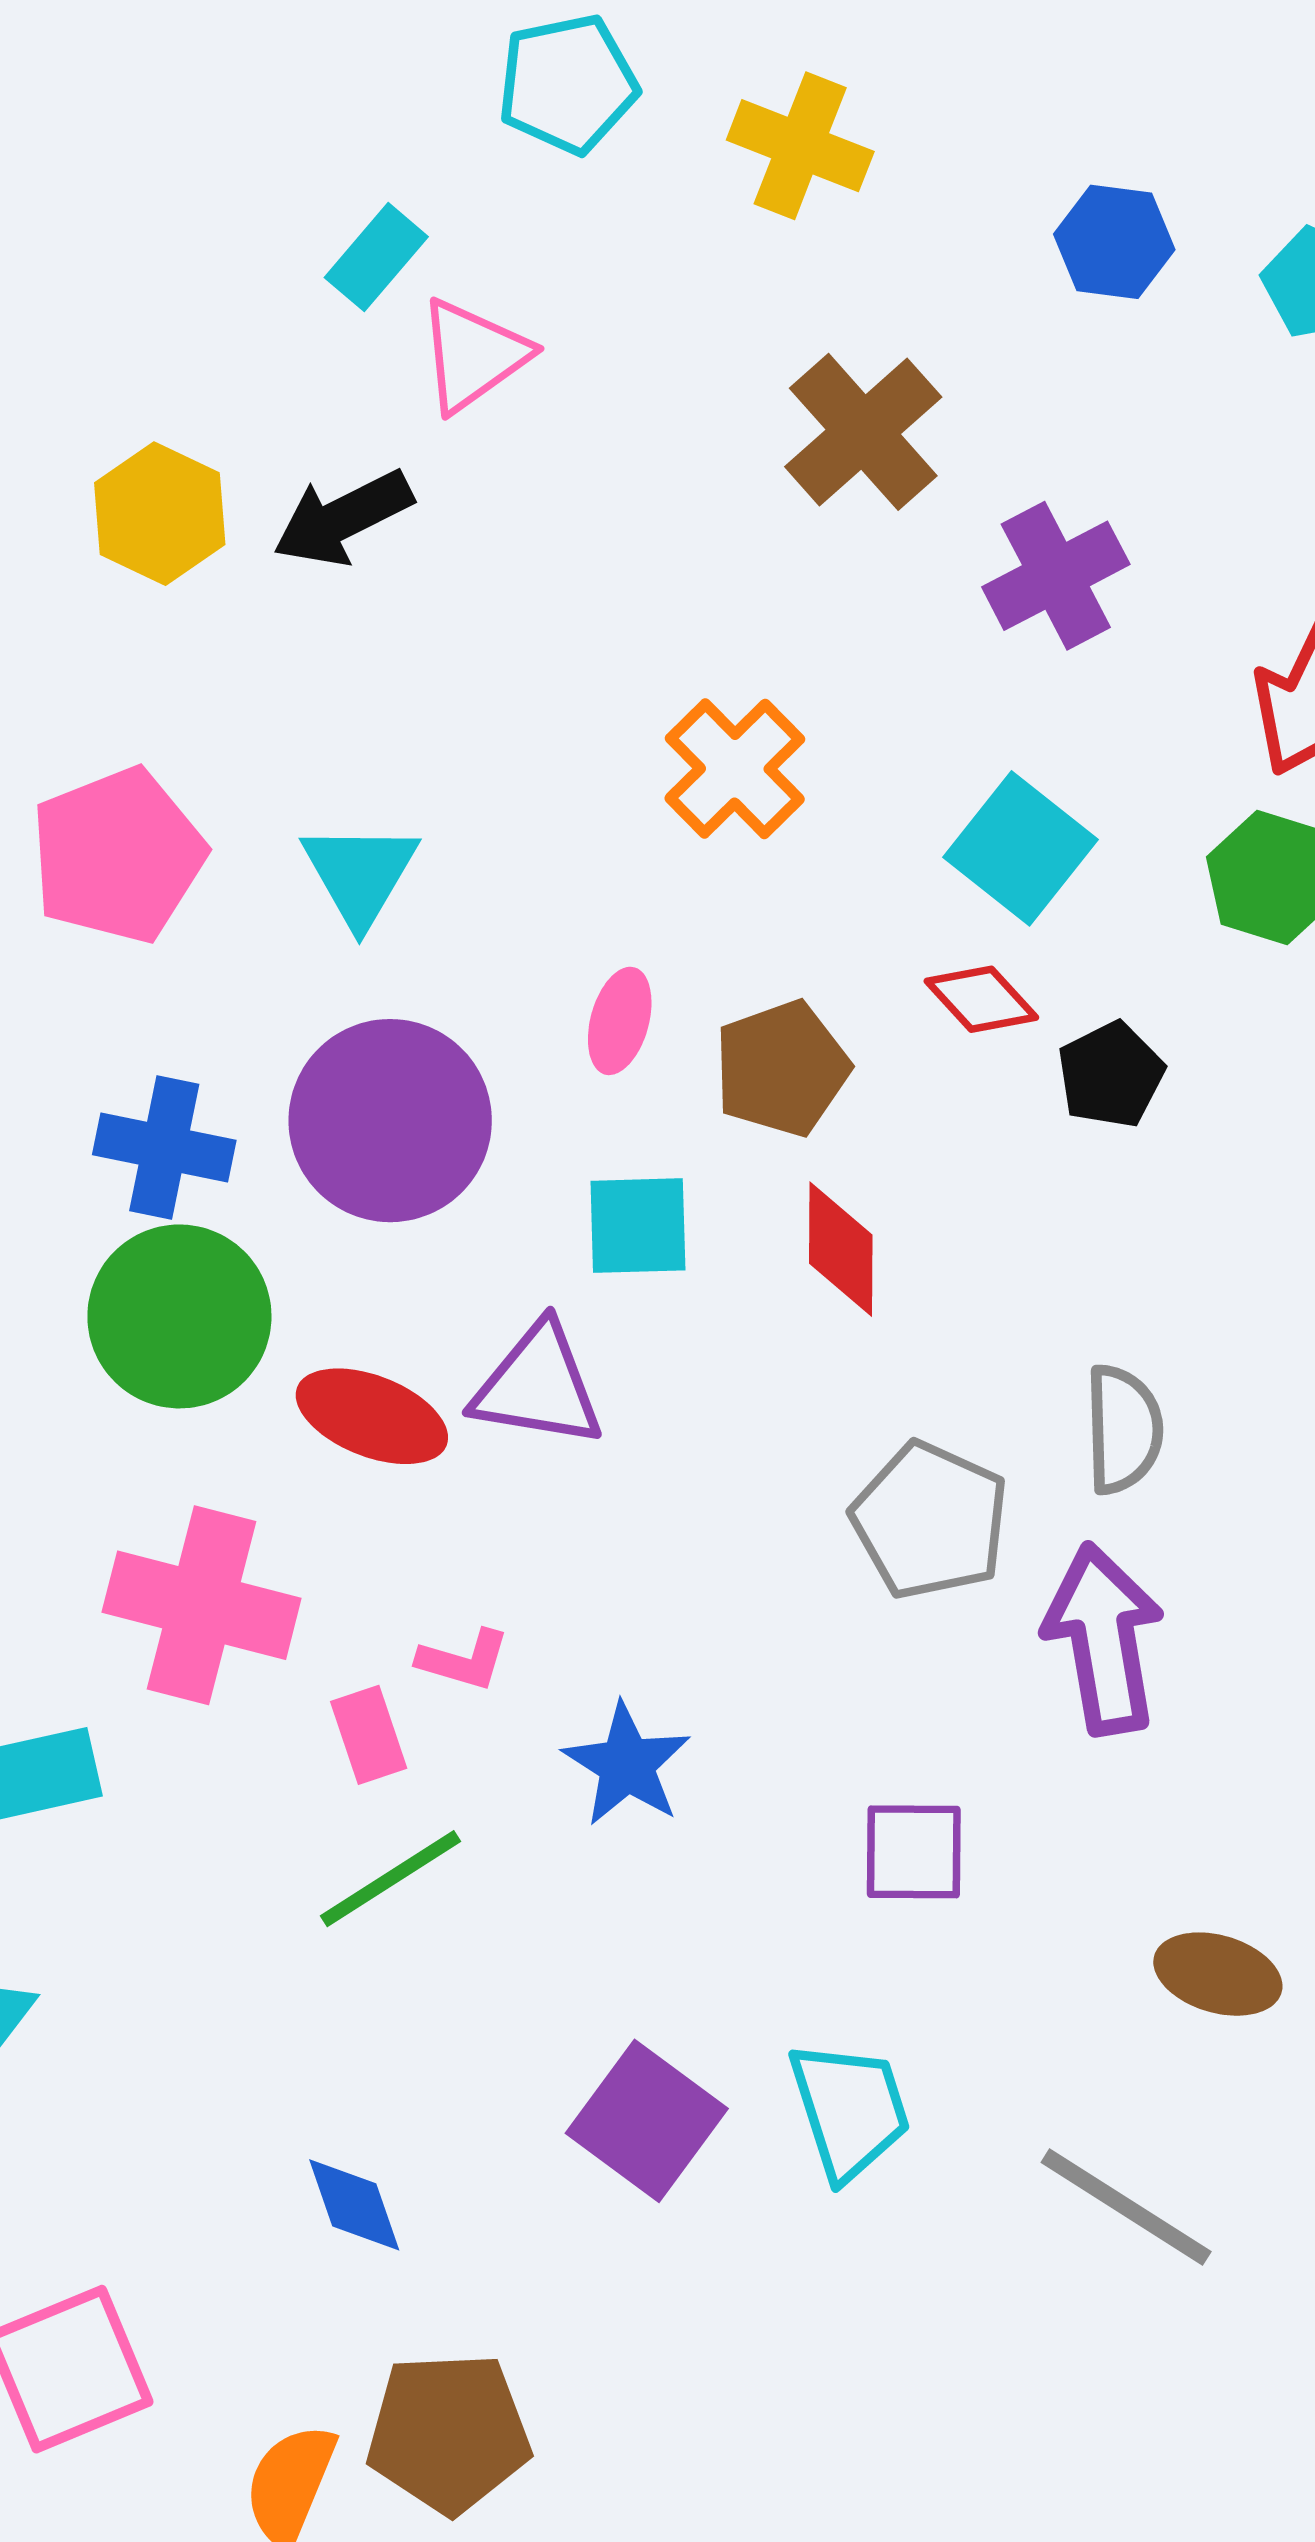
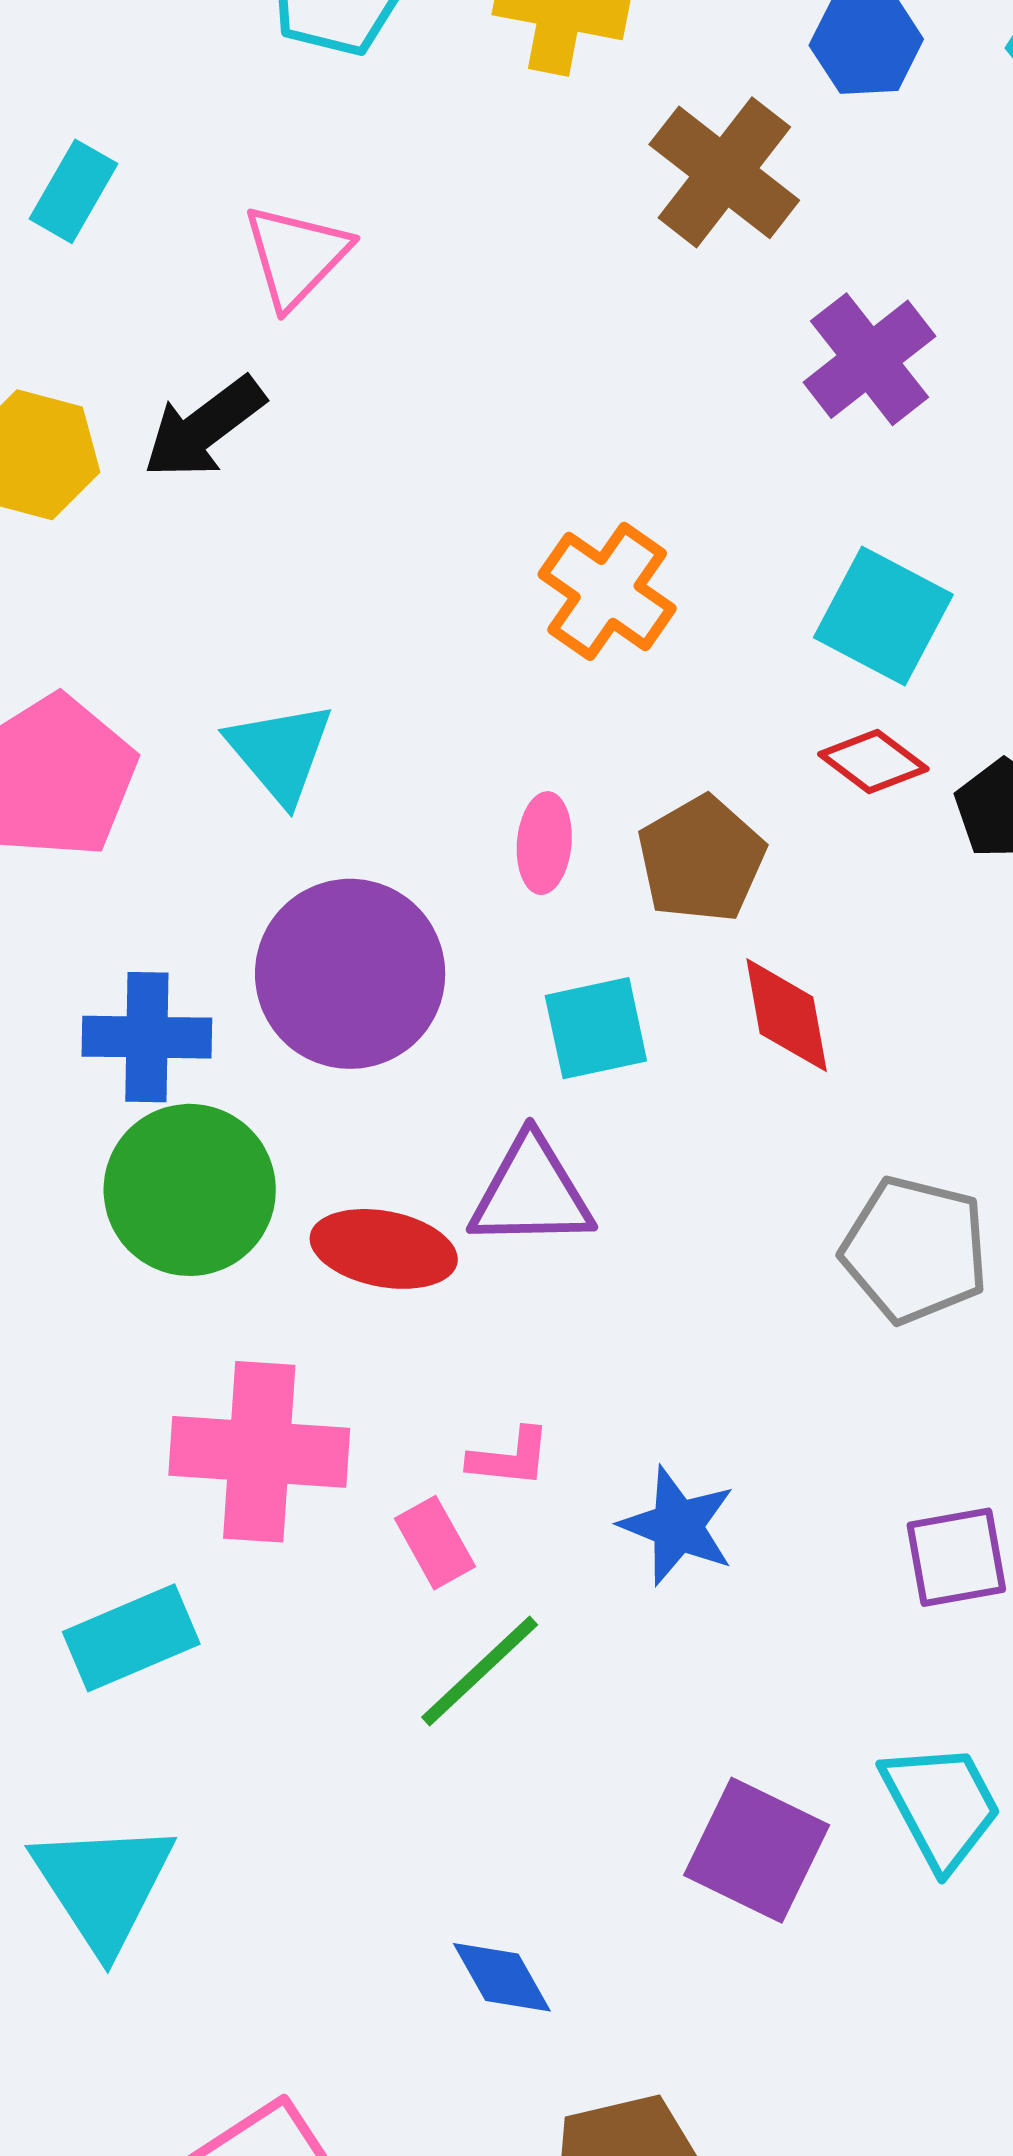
cyan rectangle: (376, 257) -> (73, 191), moved
brown cross: (863, 432) -> (724, 172), moved

